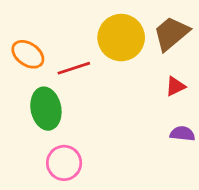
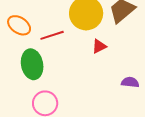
red triangle: (175, 86) -> (99, 46), moved

